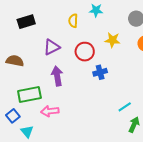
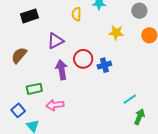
red circle: (85, 52) -> (83, 59), moved
brown semicircle: (15, 61) -> (19, 55), turned -60
green rectangle: (29, 94) -> (34, 89), size x0.7

